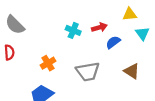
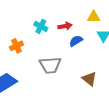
orange cross: (48, 63) -> (16, 46), moved
brown triangle: (132, 71) -> (89, 79), moved

